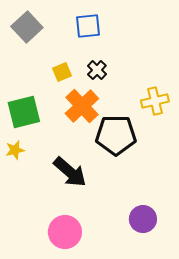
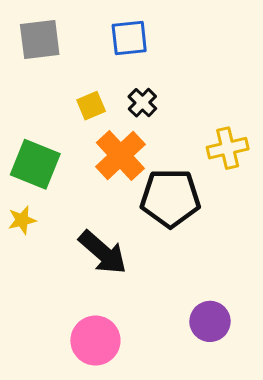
gray square: (27, 27) -> (40, 39), turned 36
green square: (24, 112) -> (35, 164), turned 36

